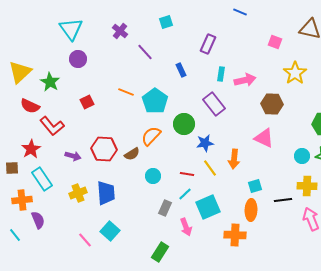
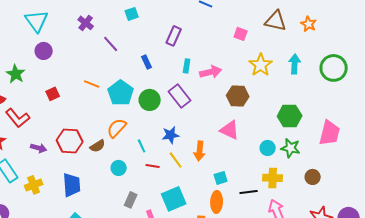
green circle: (184, 124) -> (150, 100), moved
yellow cross: (78, 193) -> (34, 185), moved
cyan line: (185, 194) -> (142, 146), moved, turned -72

